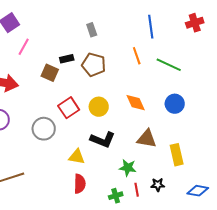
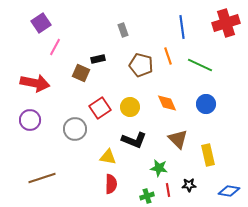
red cross: (195, 23) -> (226, 23), size x1.5
brown pentagon: (94, 65) -> (141, 65), moved
brown triangle: (147, 139) -> (178, 139), turned 35

